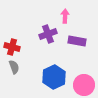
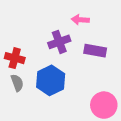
pink arrow: (65, 16) -> (80, 20), turned -88
blue hexagon: (54, 77) -> (51, 80), moved

